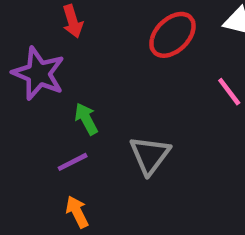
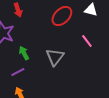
gray triangle: (150, 155) -> (55, 57), moved

